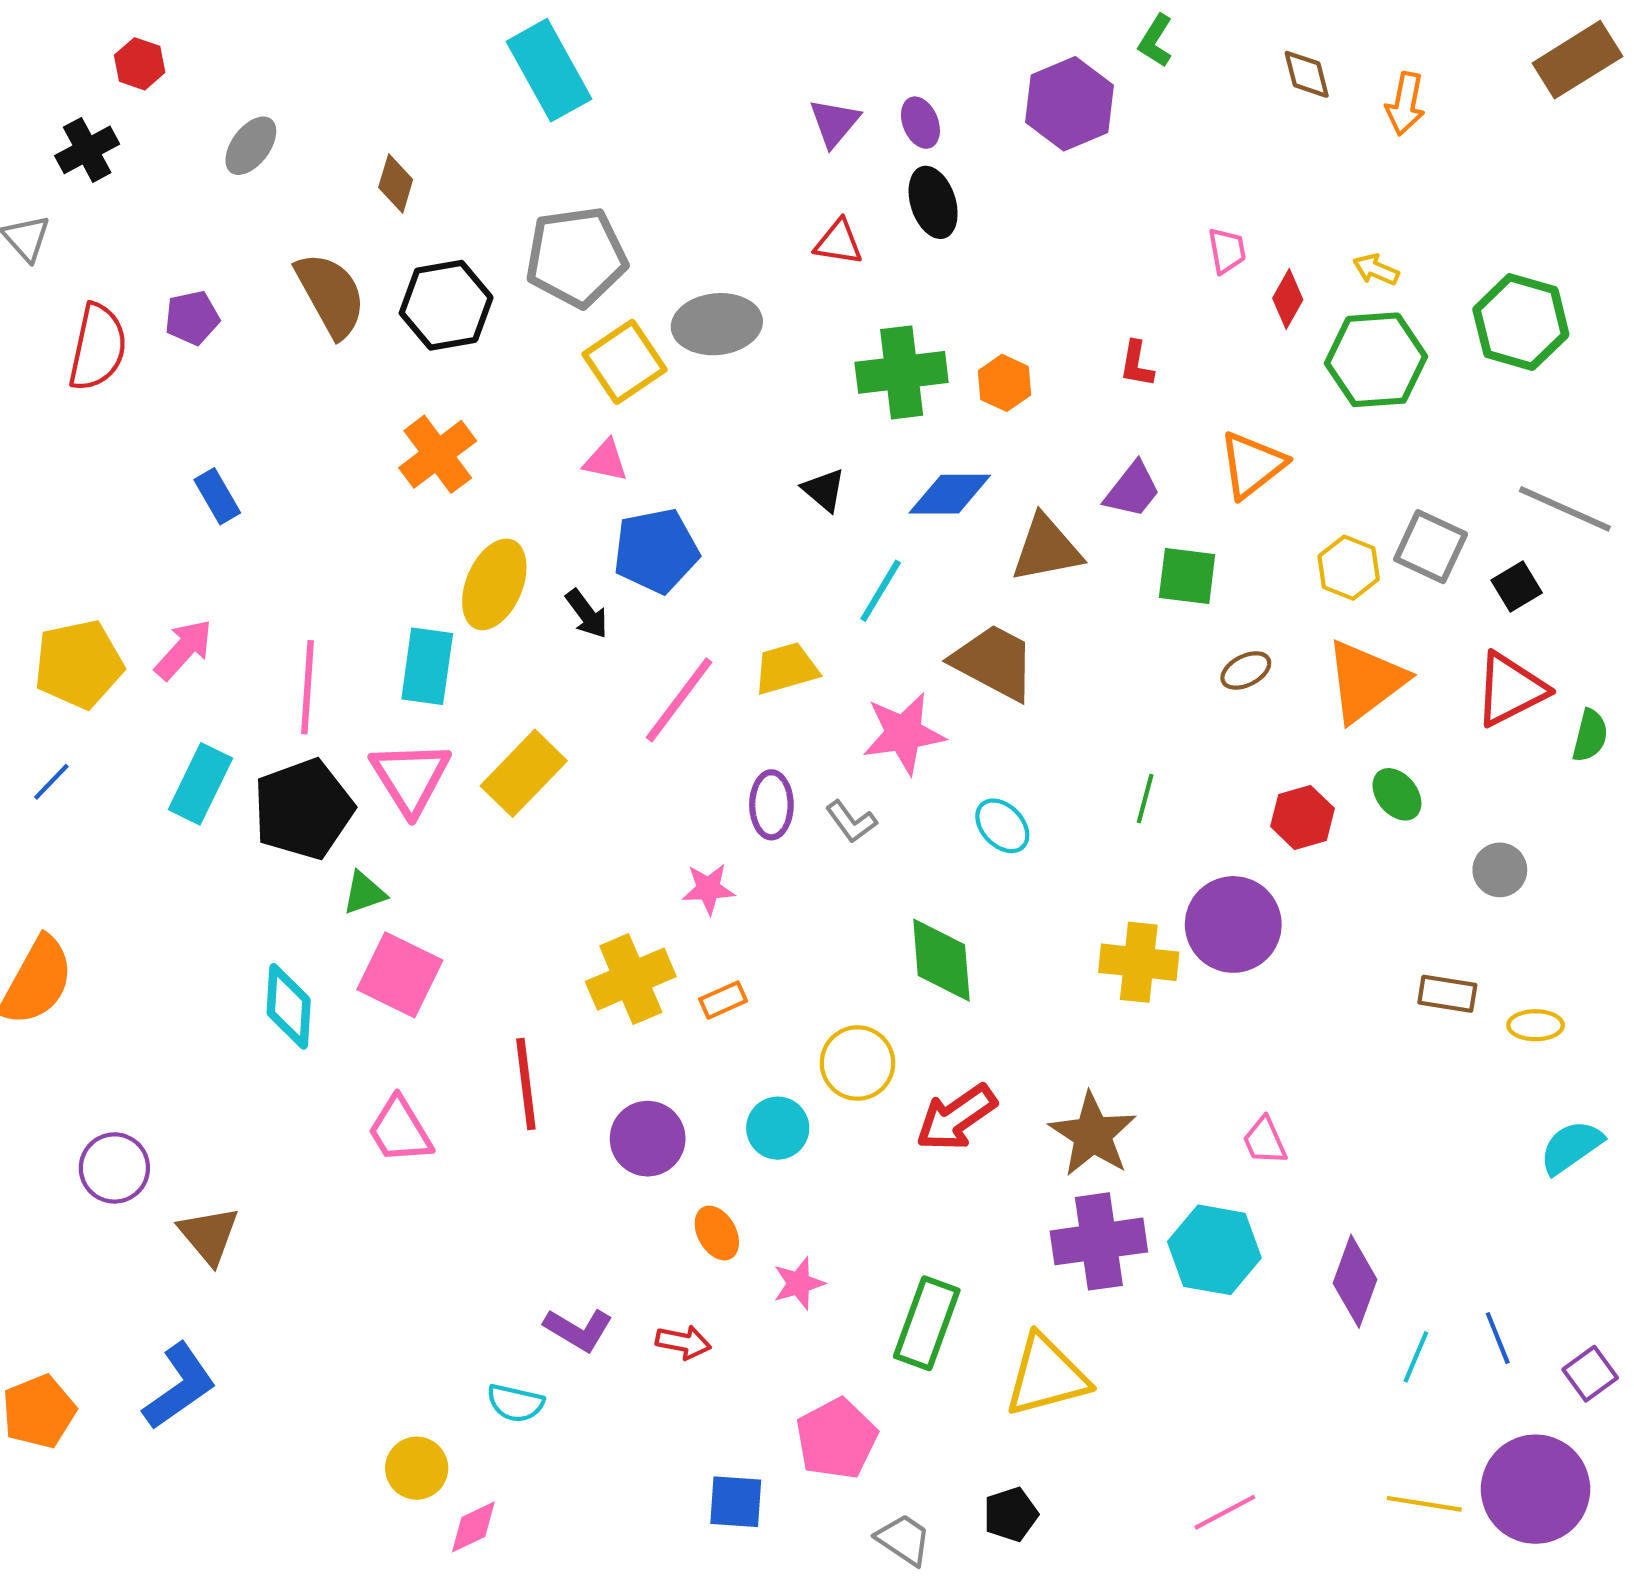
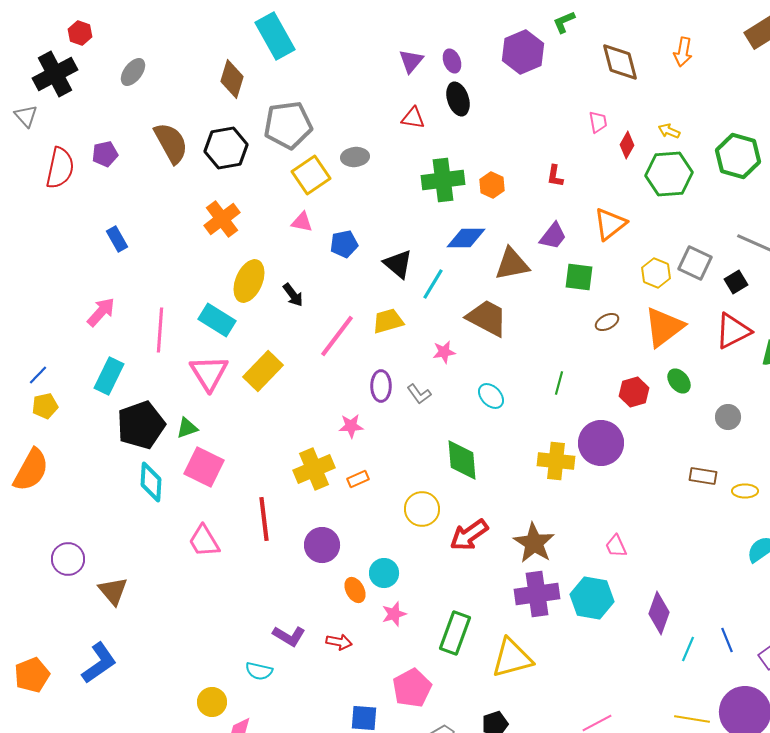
green L-shape: (1156, 41) -> (564, 22), turned 35
brown diamond: (1307, 74) -> (620, 62), moved, size x1.6
black cross: (87, 150) -> (55, 74), size x1.5
brown diamond: (396, 183) -> (232, 79), moved, size x1.4
gray ellipse: (717, 324) -> (355, 157), size x0.7
black triangle: (824, 490) -> (398, 264), moved, size x1.4
blue pentagon: (656, 551) -> (344, 244), moved, size x0.7
yellow pentagon: (79, 664) -> (45, 406), moved, size x0.6
cyan rectangle: (427, 666) -> (217, 320), turned -66
pink star: (904, 733) -> (444, 352), size x0.6
black pentagon: (303, 809) -> (141, 425), moved
cyan circle: (778, 1128) -> (384, 573), moved

